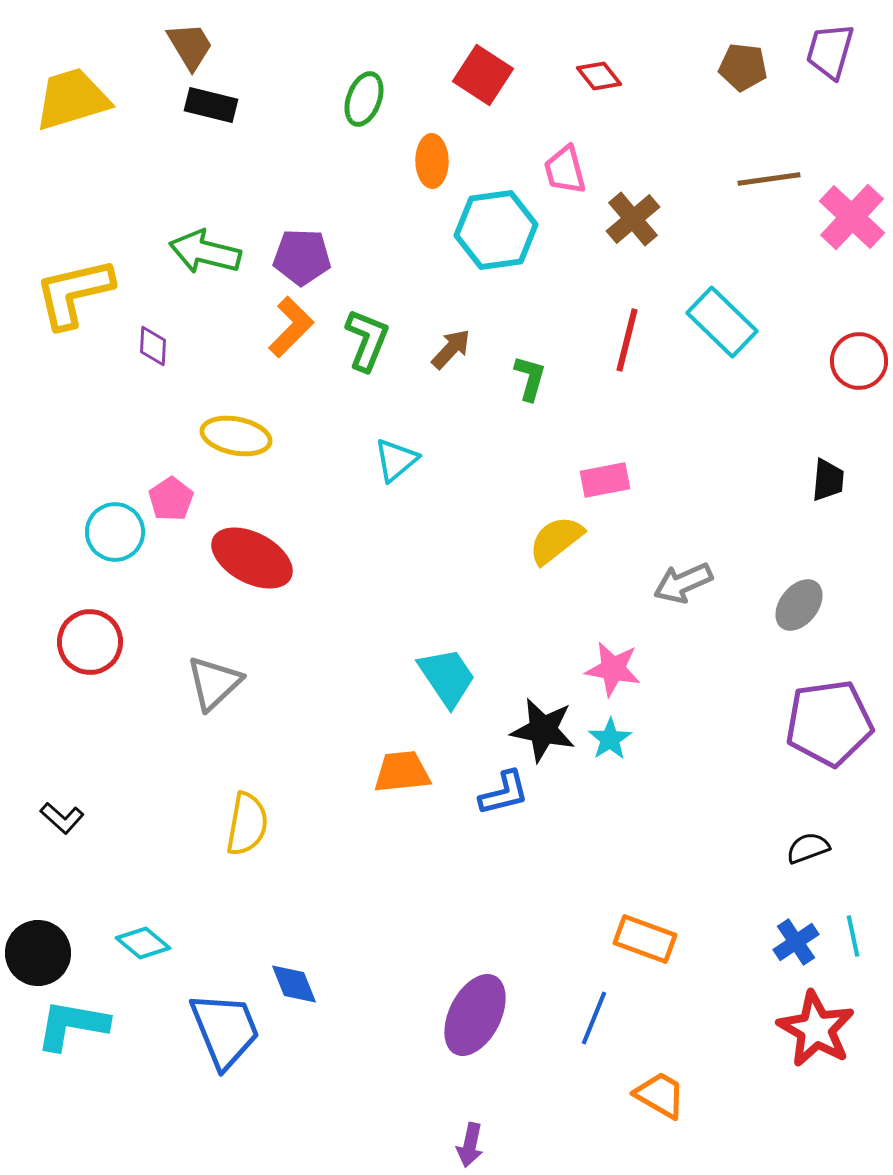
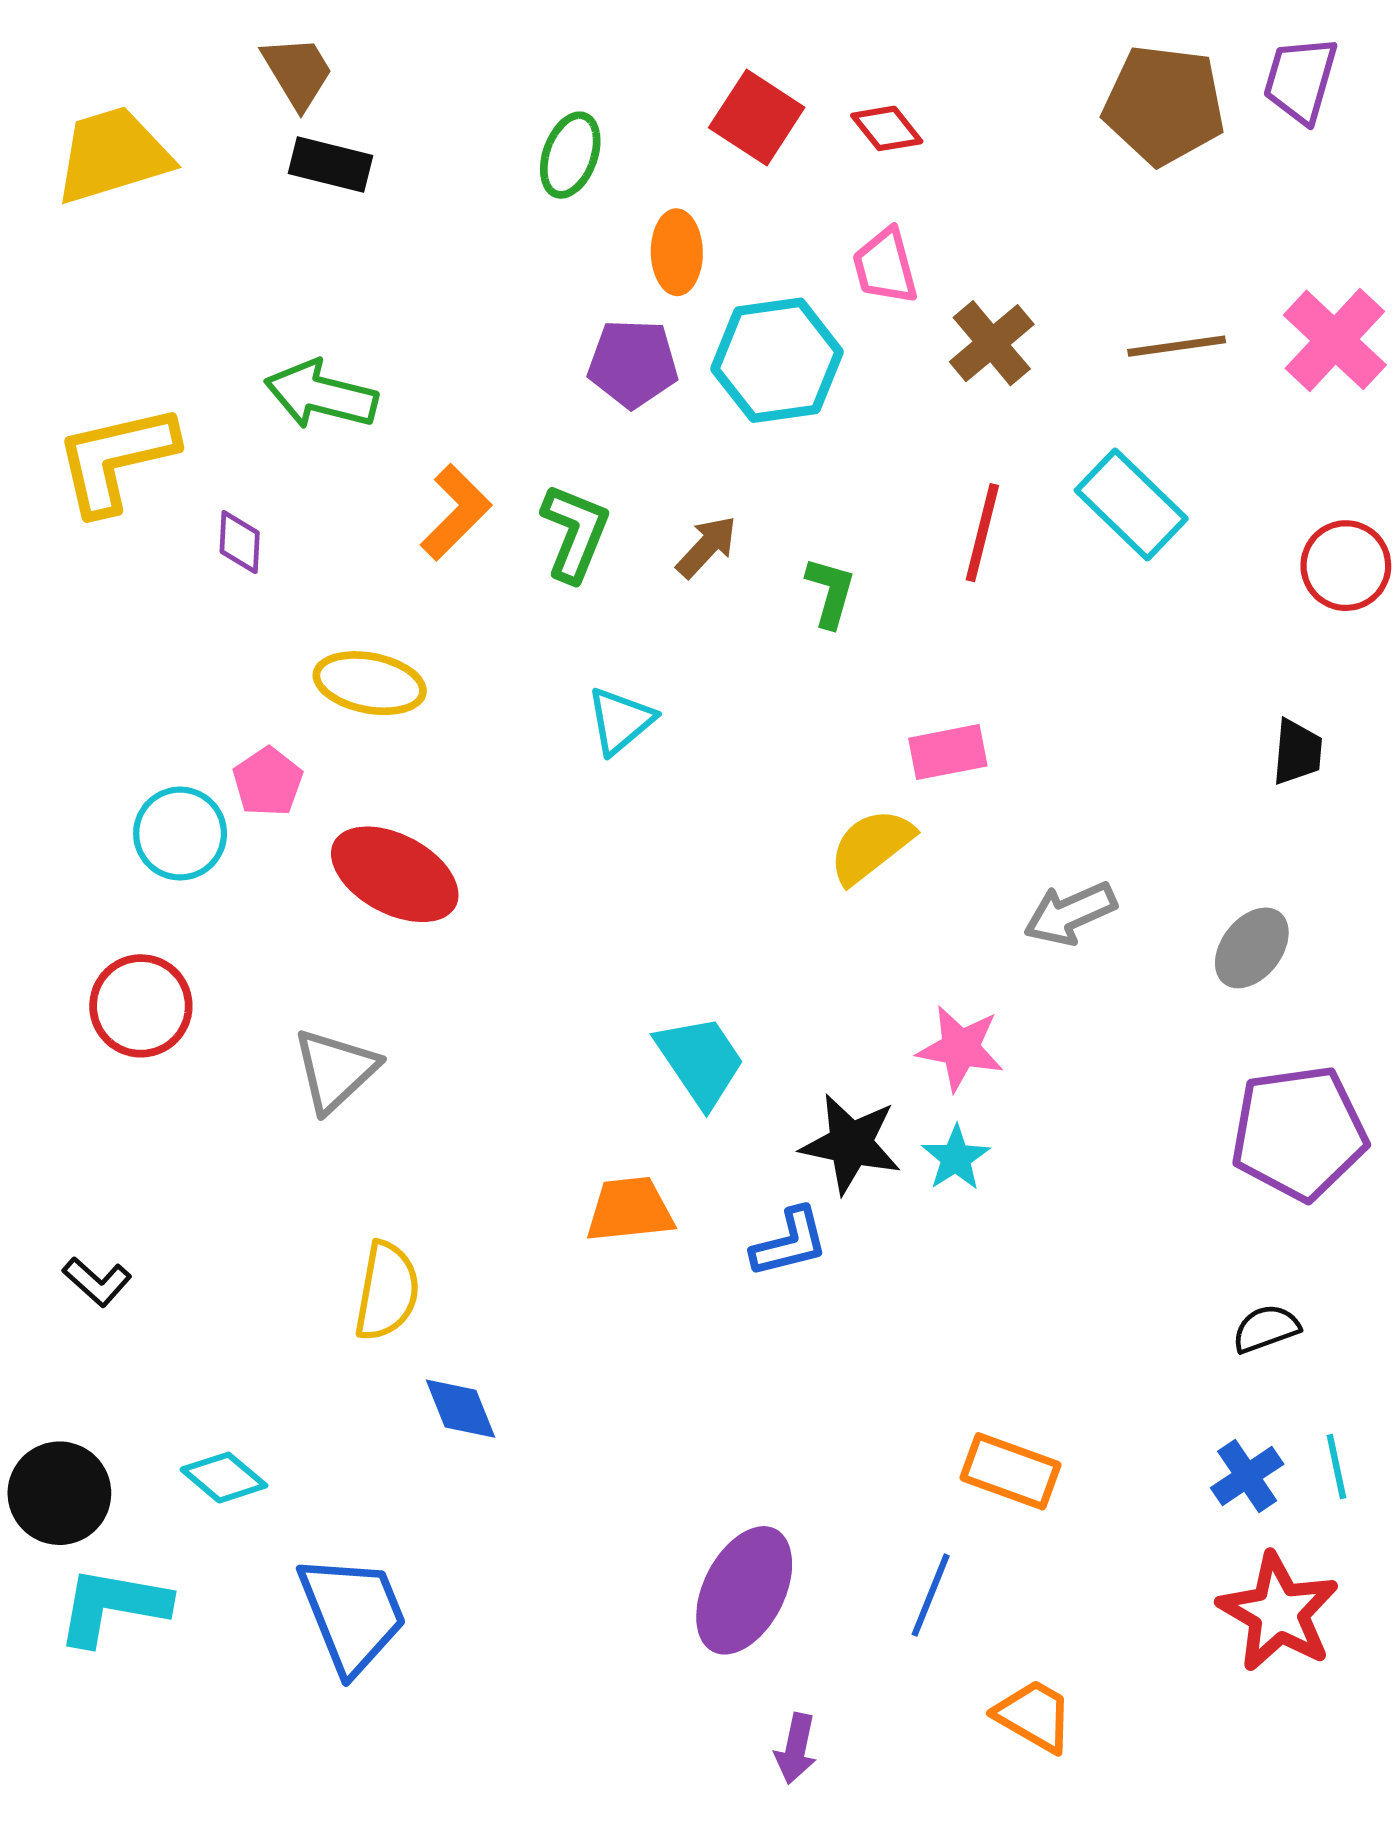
brown pentagon: (743, 67) -> (1164, 105), size x1.6
red diamond: (599, 76) -> (887, 128), moved
brown line: (769, 179) -> (1177, 346), moved
purple pentagon: (302, 257) -> (633, 363), moved
blue diamond: (294, 984) -> (461, 1409), moved
purple arrow: (470, 1145) -> (796, 1749), moved

